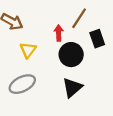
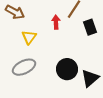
black circle: (71, 55) -> (67, 69), moved
black triangle: (72, 87) -> (90, 78), moved

